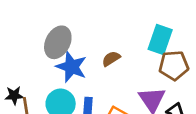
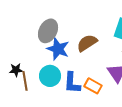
brown semicircle: (111, 59) -> (87, 43), size x1.5

